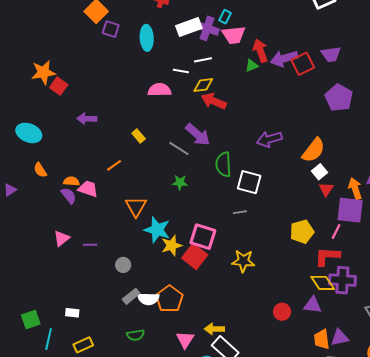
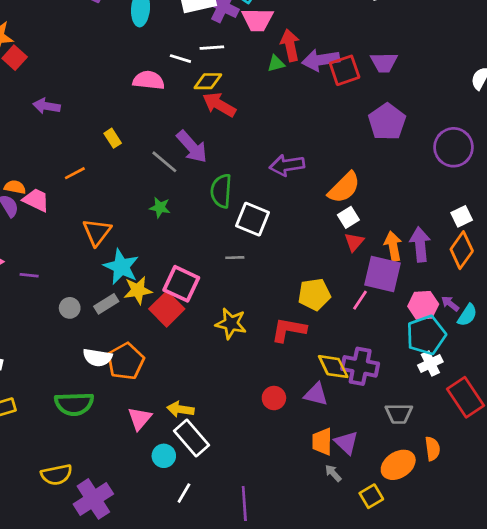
red L-shape: (327, 256) -> (289, 330), moved
gray rectangle: (131, 296) -> (106, 304), moved
green semicircle: (136, 335) -> (74, 404), size x1.6
purple triangle: (340, 338) -> (346, 443), turned 48

